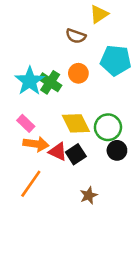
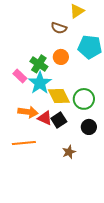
cyan star: (30, 81) -> (40, 83), moved
pink rectangle: (26, 123) -> (20, 76), moved
black circle: (117, 150) -> (89, 127), moved
orange line: (31, 184) -> (24, 143), turned 50

